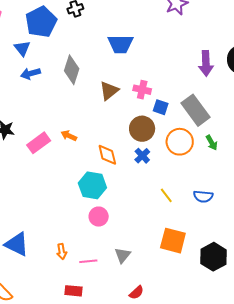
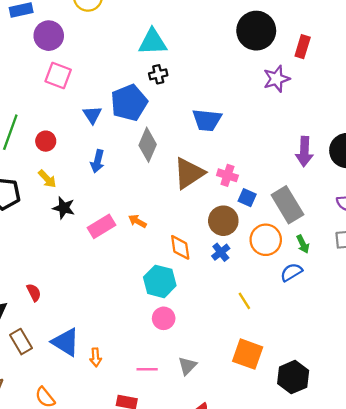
blue pentagon: (41, 22) -> (129, 103), moved
blue arrow: (31, 74) -> (97, 161), moved, turned -66
brown triangle: (109, 91) -> (189, 173), size x1.4
blue semicircle: (203, 196) -> (291, 272), moved, turned 138
orange arrow: (62, 251) -> (96, 357), moved

